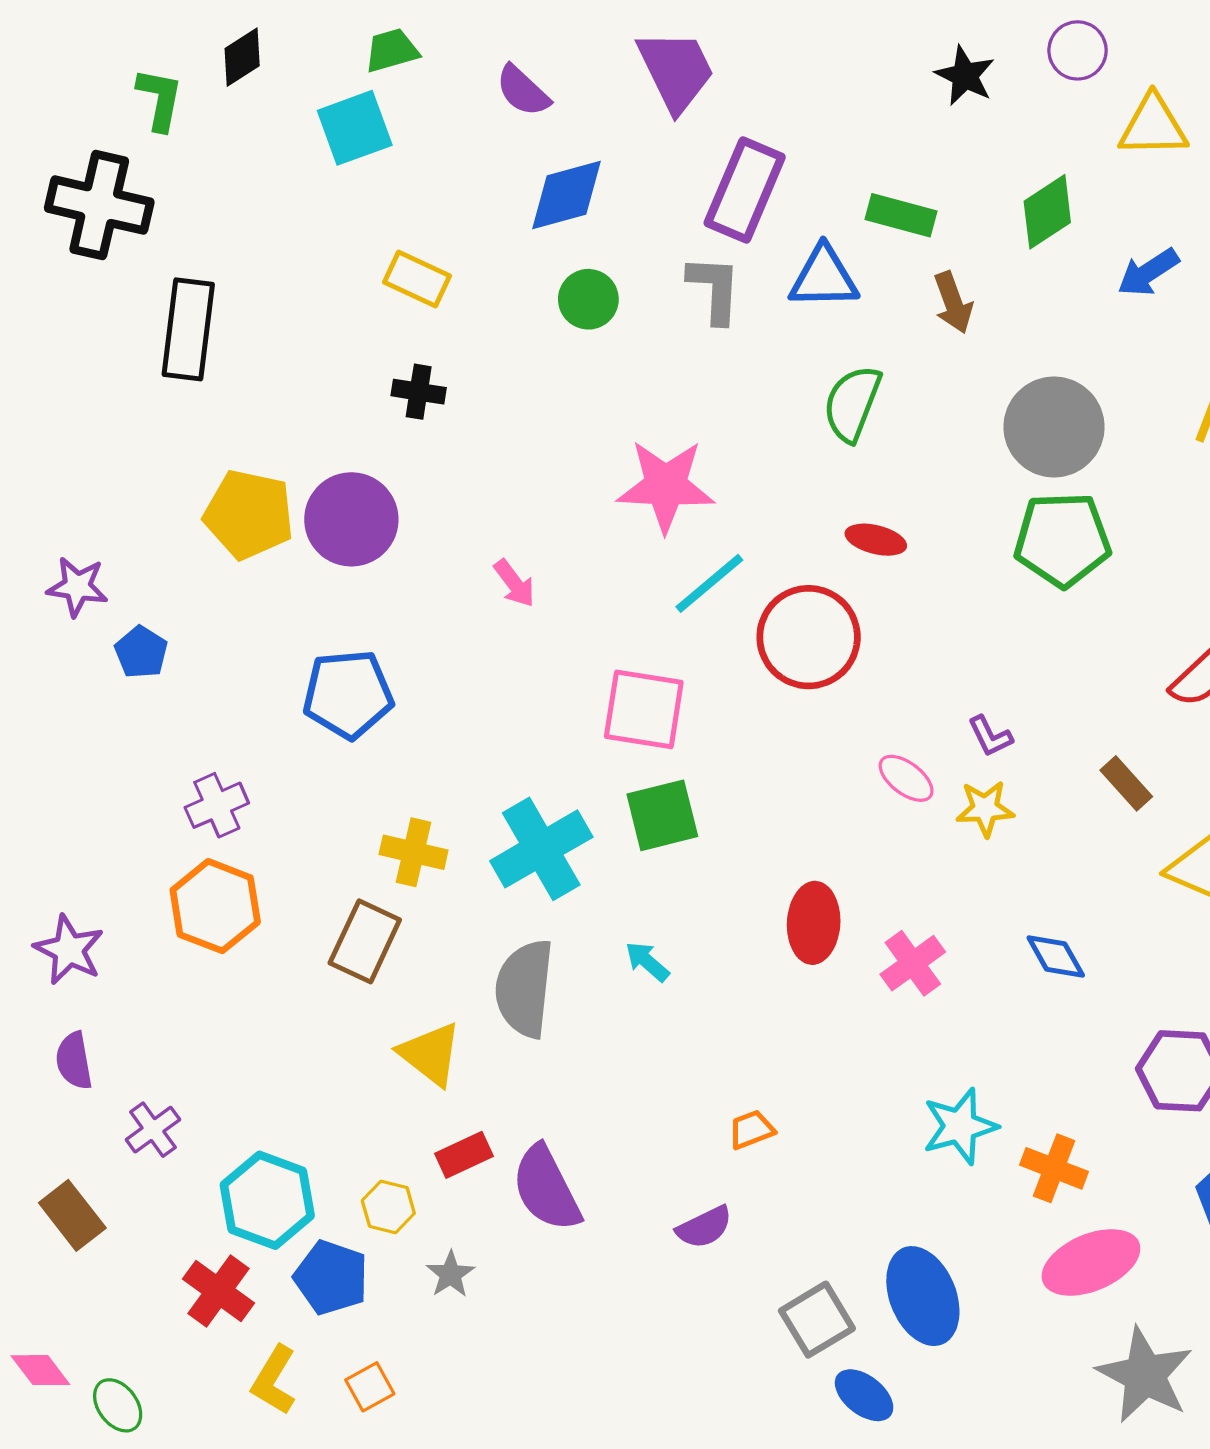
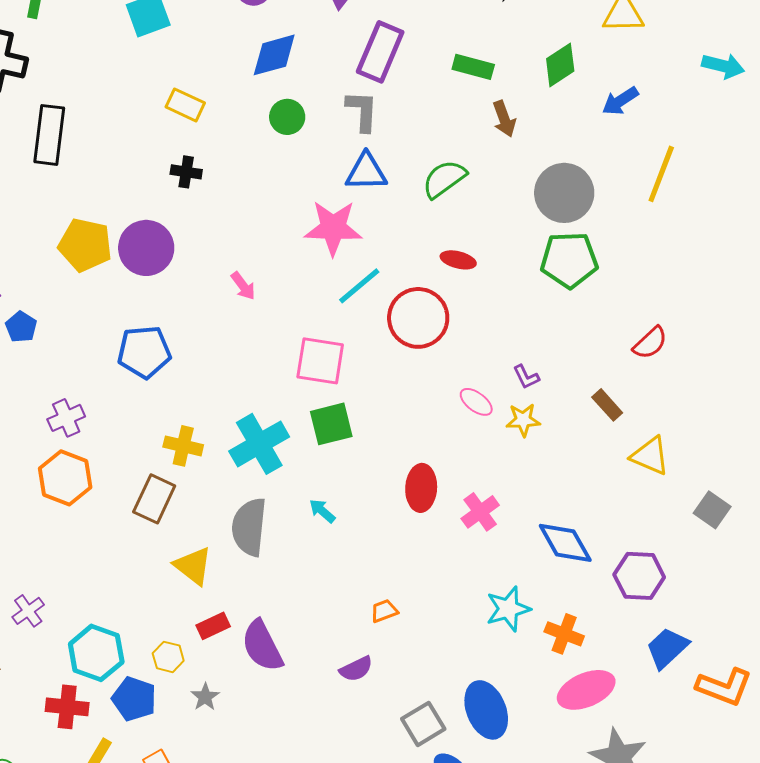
blue triangle: (824, 277) -> (366, 172), moved
green semicircle: (852, 403) -> (444, 179), turned 33
blue diamond: (1056, 956) -> (565, 543), moved, size x1.5
red cross: (219, 1291) -> (67, 707), turned -30

